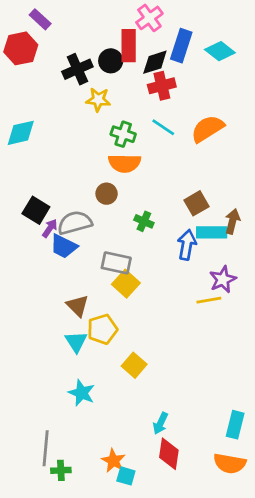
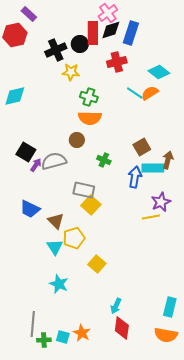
cyan diamond: (220, 51) -> (159, 72), moved
black diamond: (155, 62) -> (111, 30), moved
cyan line: (163, 127) -> (135, 93), moved
orange semicircle: (208, 129) -> (150, 93), size x0.7
blue trapezoid: (64, 246) -> (30, 209), moved
cyan square: (126, 476) -> (63, 337), moved

